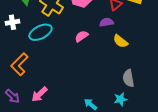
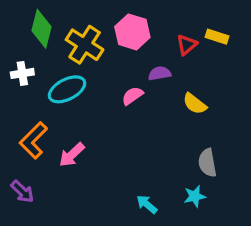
purple semicircle: (106, 22) -> (160, 73), moved
pink arrow: (39, 94) -> (72, 155), moved

